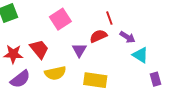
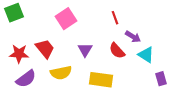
red semicircle: (98, 36) -> (117, 51), moved, turned -108

